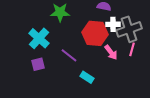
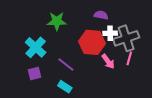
cyan rectangle: (87, 77) -> (65, 87), moved

